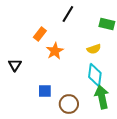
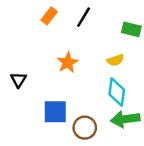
orange rectangle: (40, 34) -> (49, 16), moved
blue square: (45, 91) -> (55, 112), size x1.5
green arrow: (102, 97) -> (125, 119), turned -85

